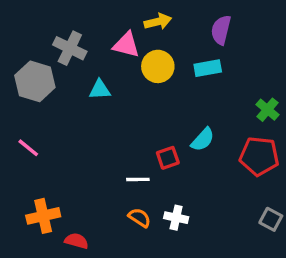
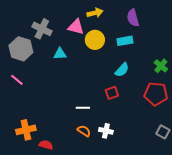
purple semicircle: (221, 30) -> (133, 18), turned -30
cyan semicircle: (203, 140) -> (122, 70), moved
pink line: (28, 148) -> (17, 80), moved
red square: (168, 158) -> (112, 93), moved

